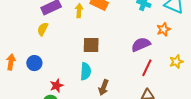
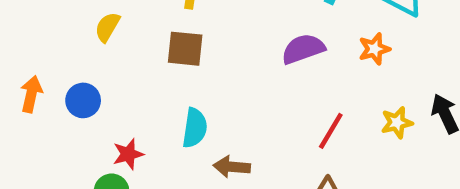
purple semicircle: (141, 44) -> (303, 49), moved
brown square: (91, 45) -> (185, 49), moved
brown arrow: (104, 87) -> (232, 167), turned 70

